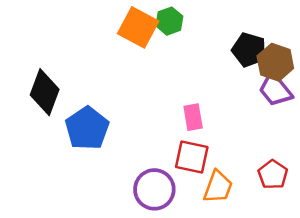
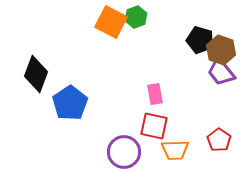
orange trapezoid: (218, 187) -> (175, 150), turned 68

